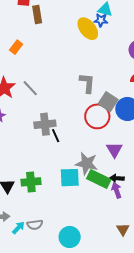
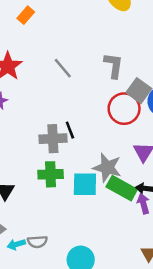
gray line: (30, 88) -> (63, 68), moved
gray cross: (45, 124) -> (53, 139), moved
green cross: (31, 182) -> (51, 174), moved
cyan arrow: (18, 228) -> (16, 244), turned -152

